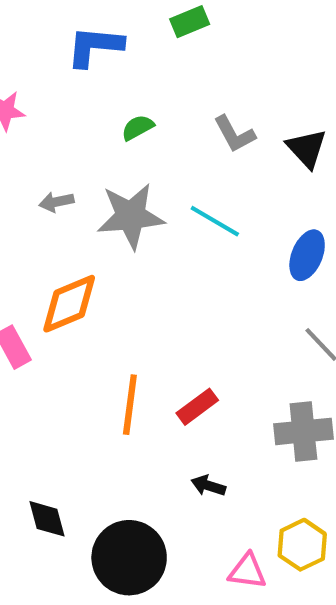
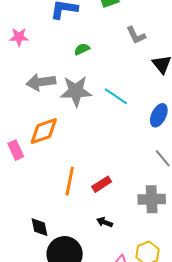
gray L-shape: (234, 134) -> (136, 35), moved
gray arrow: (56, 202) -> (41, 82), size x1.8
black diamond: (47, 519) -> (40, 227), moved

